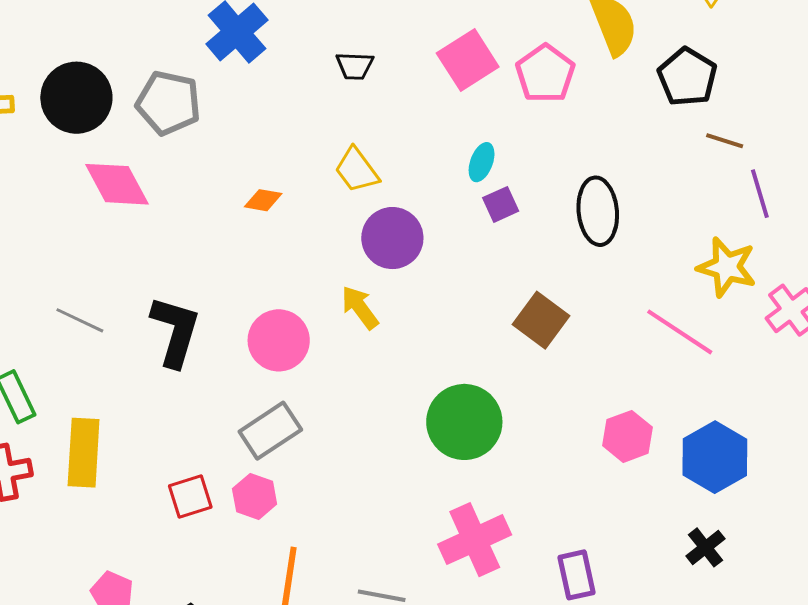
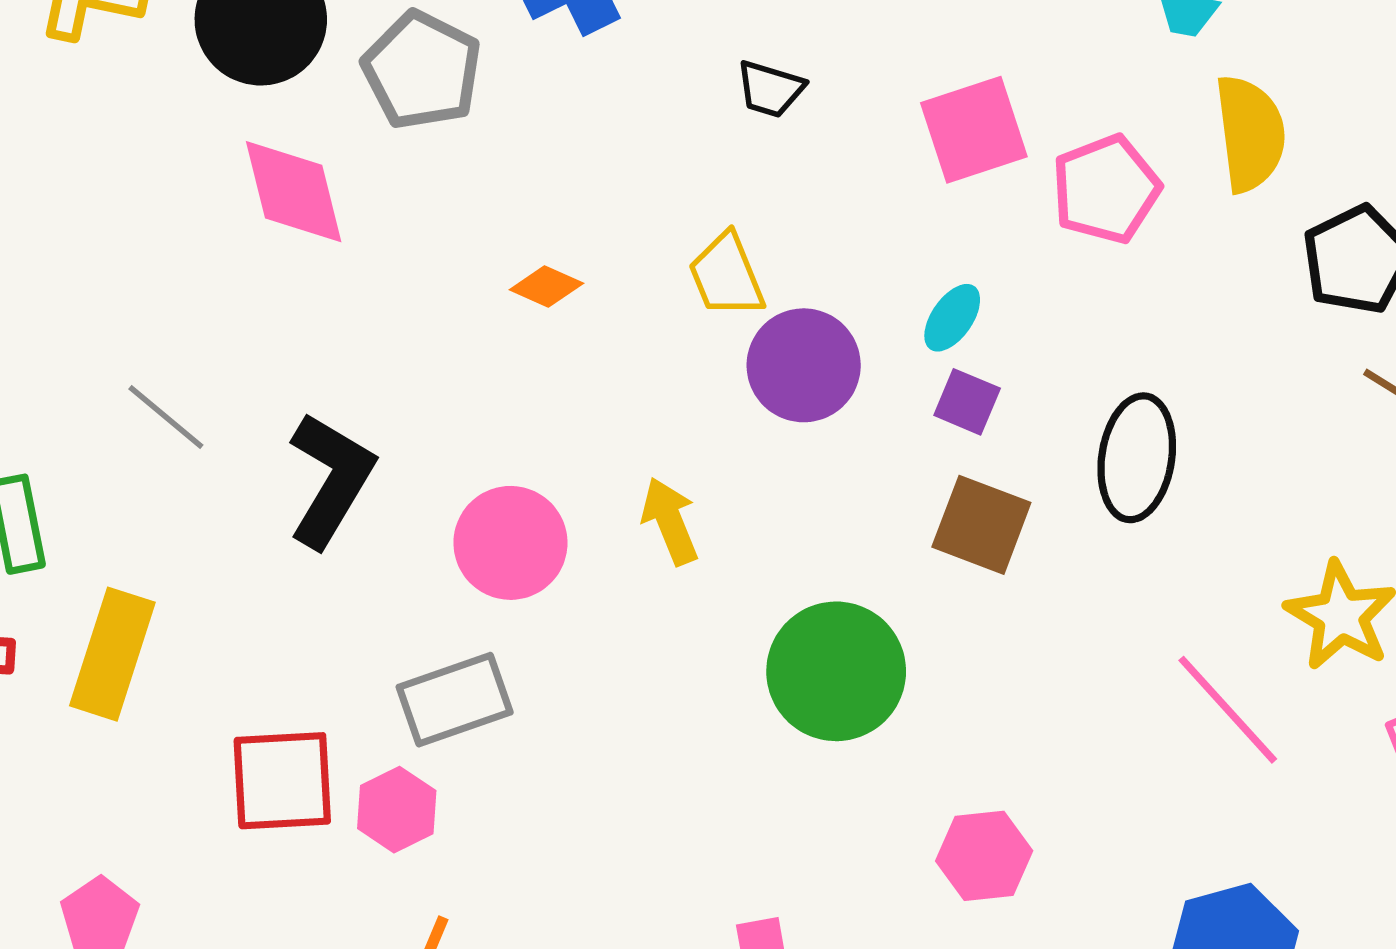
purple square: (501, 204) -> (967, 402), turned 33
purple circle: (392, 238) -> (804, 365), moved
brown square: (541, 320) -> (981, 525), moved, turned -30
green circle: (464, 422) -> (836, 671), moved
pink hexagon: (627, 436) -> (984, 856), moved
red square: (190, 497) -> (282, 781), size x1.4

